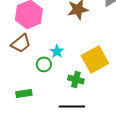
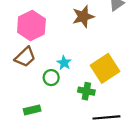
black line: (72, 106) -> (106, 117), moved

